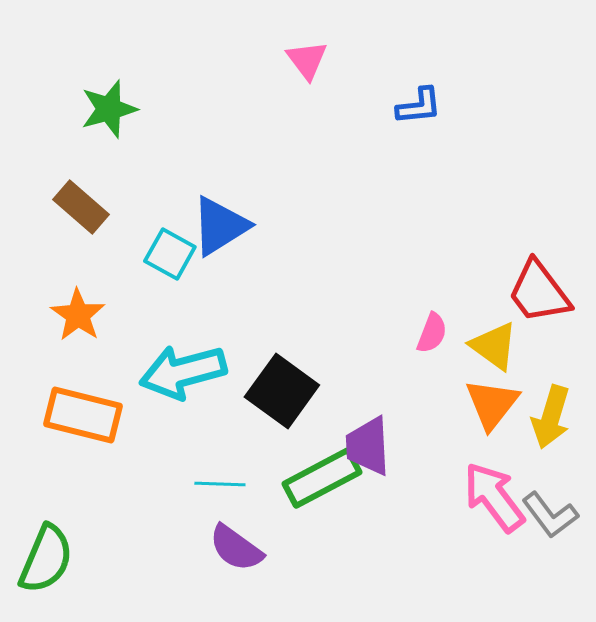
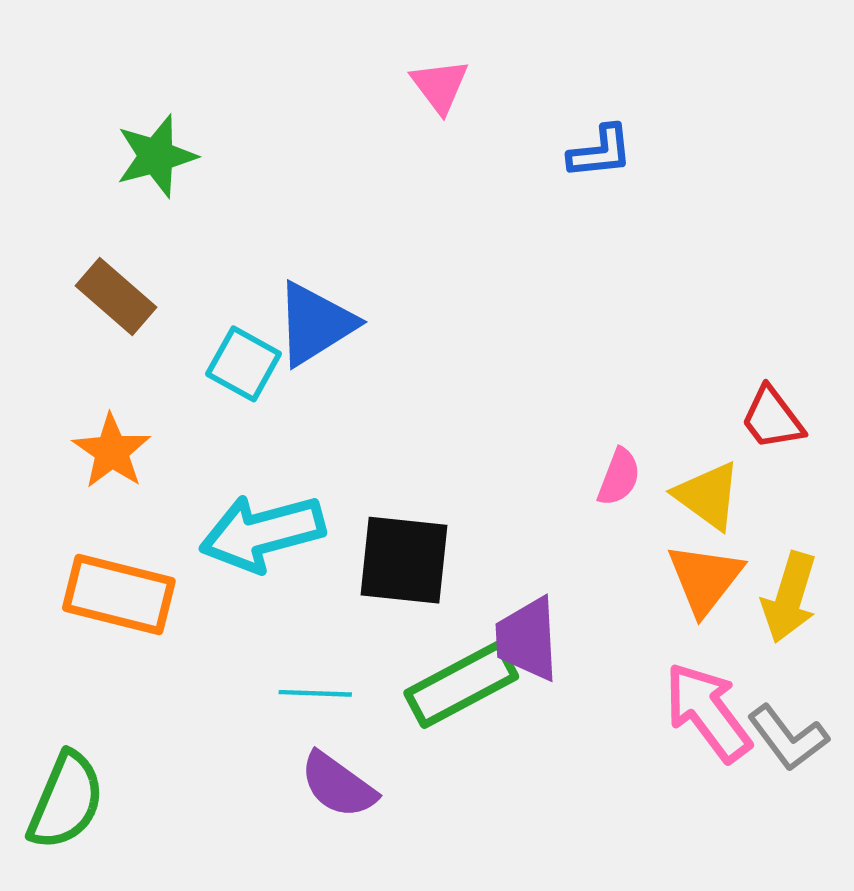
red trapezoid: (539, 292) -> (772, 418), size x0.7
black square: (282, 391) -> (404, 560), turned -30

